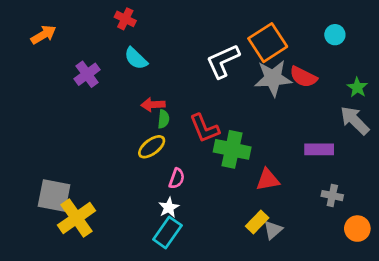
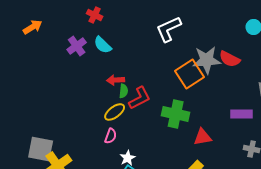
orange square: (268, 43) -> (190, 74), moved
white L-shape: (223, 61) -> (169, 29), moved
purple cross: (87, 74) -> (77, 46), moved
red L-shape: (204, 128) -> (140, 98), moved, turned -95
pink semicircle: (177, 178) -> (111, 136), moved

